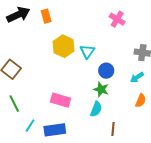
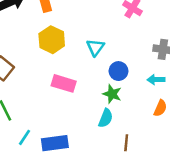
yellow hexagon: (64, 46) -> (52, 40), moved
cyan arrow: (137, 77) -> (156, 80), turned 32
pink rectangle: (61, 100) -> (64, 83), moved

